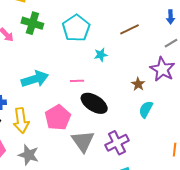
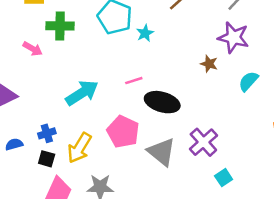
cyan star: (101, 55) -> (145, 33), moved
cyan semicircle: (146, 109) -> (248, 81), moved, turned 30
yellow arrow: (21, 121) -> (79, 148), turned 55

